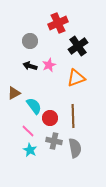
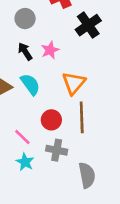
black arrow: (30, 66) -> (25, 51), turned 40
orange triangle: (76, 78) -> (74, 83), moved, turned -30
cyan semicircle: (34, 106) -> (30, 84), moved
gray semicircle: (75, 148) -> (87, 175), moved

